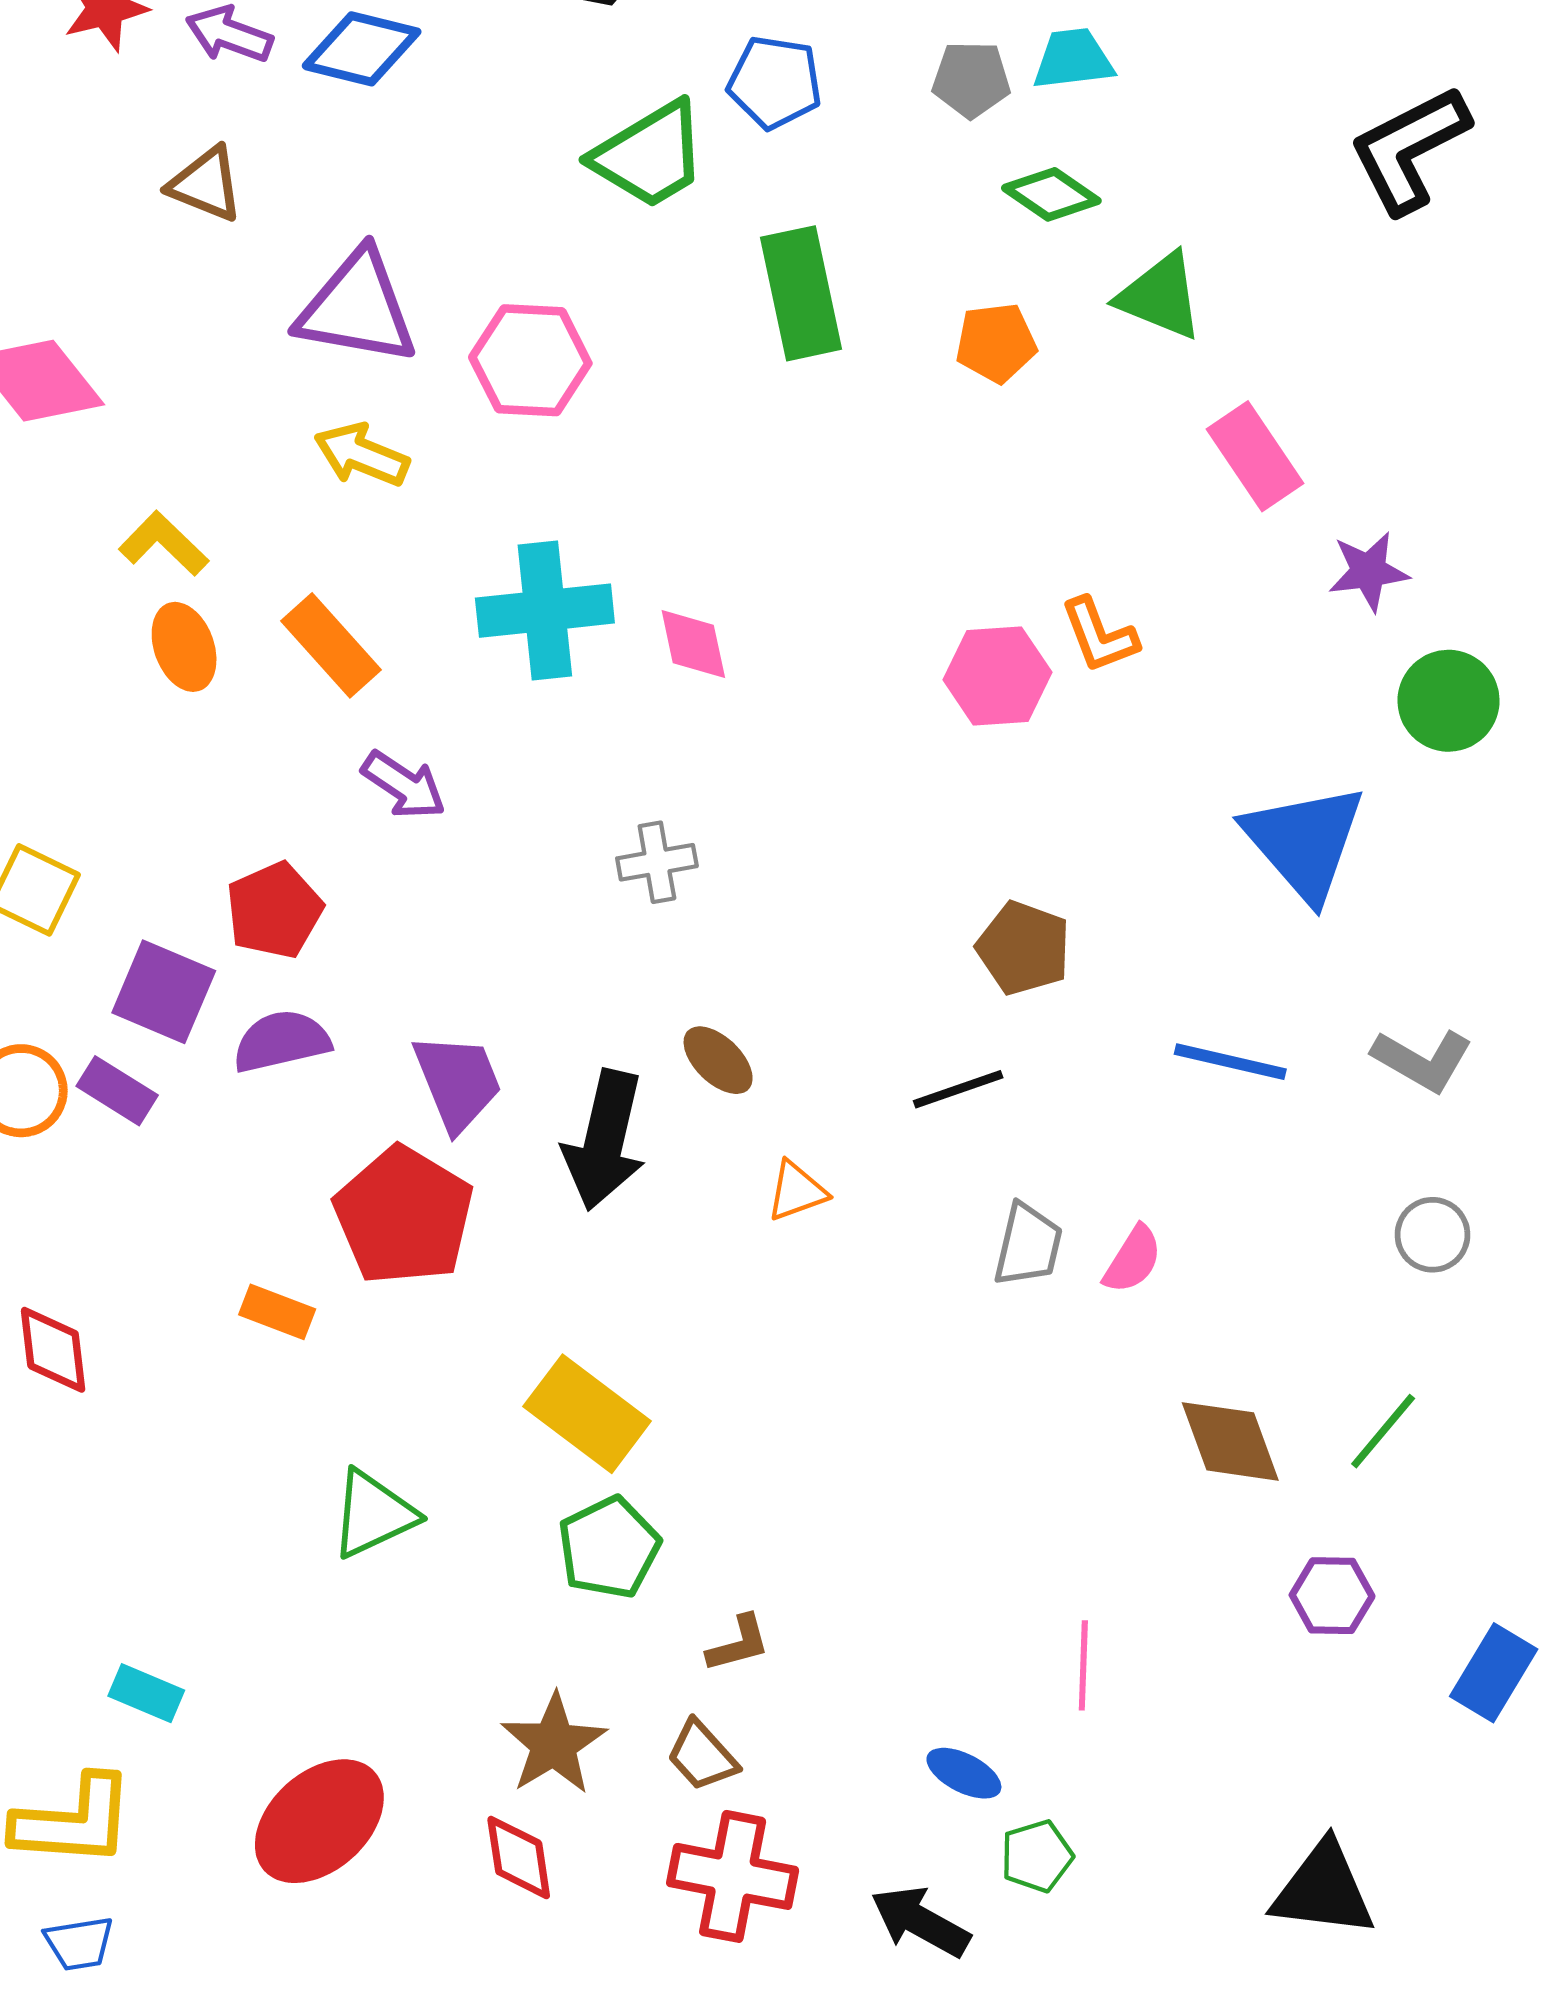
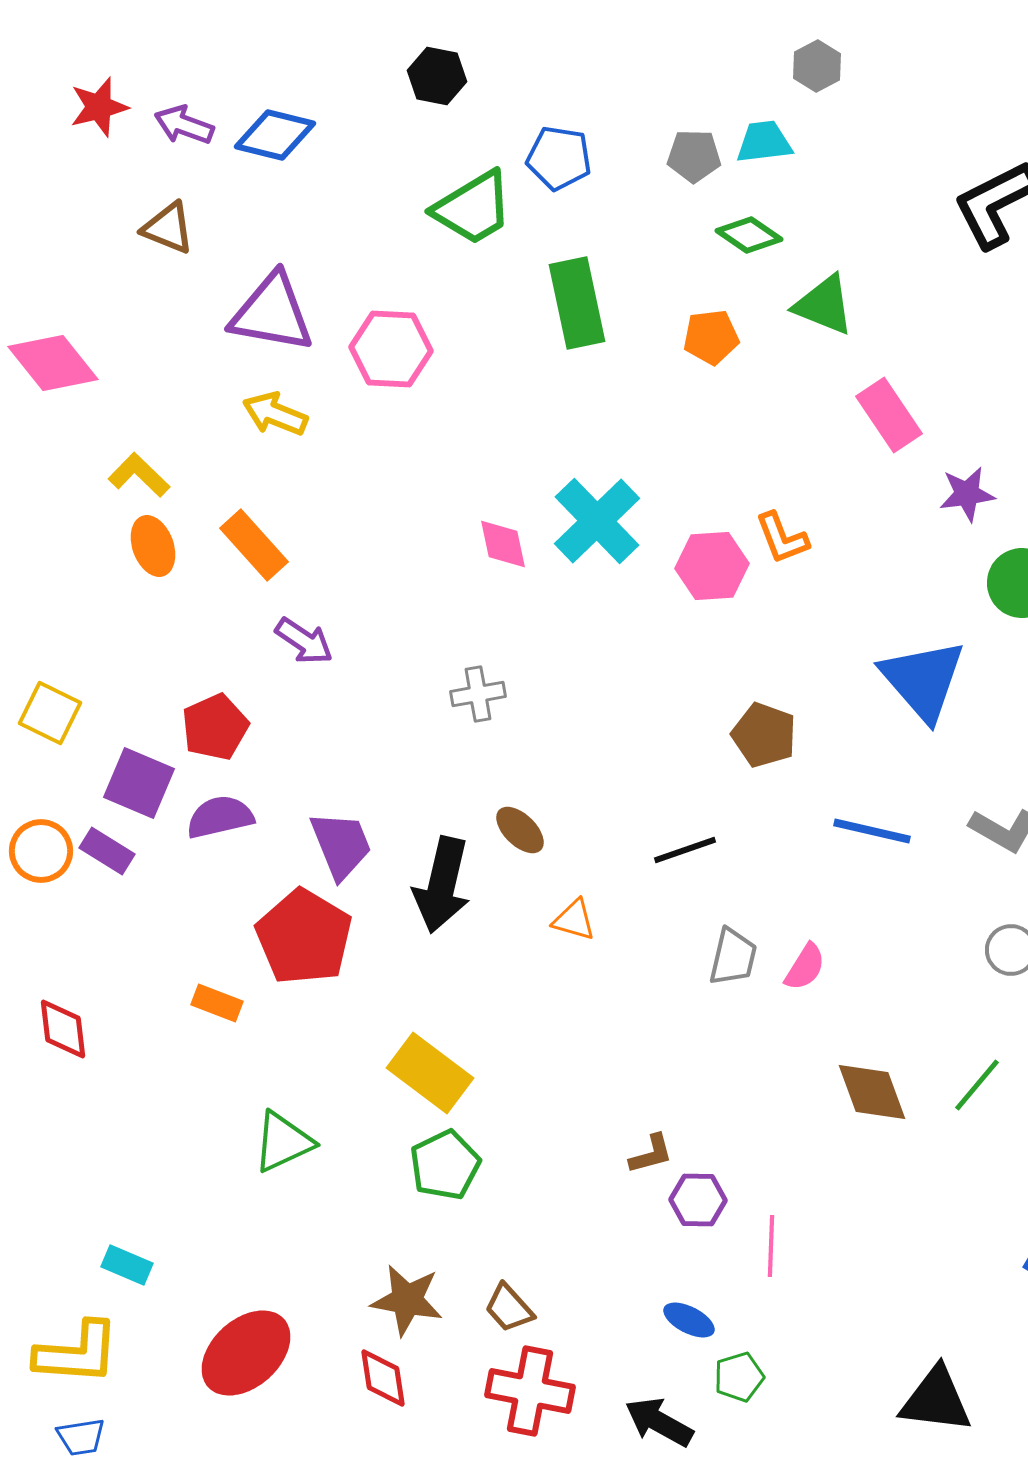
cyan cross: (545, 611) -> (597, 521), moved, turned -38
brown pentagon: (1024, 948) -> (764, 735), moved
orange triangle: (797, 1191) -> (574, 920), turned 36
purple hexagon: (1332, 1596) -> (698, 1200), moved
brown L-shape: (738, 1644) -> (651, 1154), moved
brown star: (554, 1744) -> (407, 1300), turned -30

